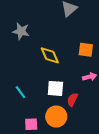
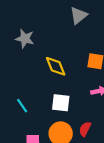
red semicircle: (72, 100) -> (85, 129), moved

